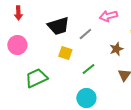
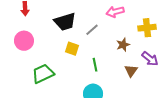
green line: (88, 69) -> (95, 65), turned -64

